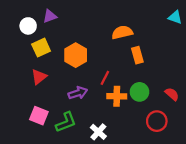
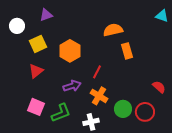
white circle: (28, 26) -> (17, 26), moved
green circle: (139, 92) -> (123, 109), moved
orange cross: (117, 96) -> (99, 96), moved, turned 30
white cross: (98, 132) -> (91, 122), turned 35

